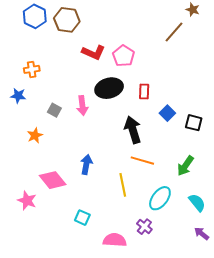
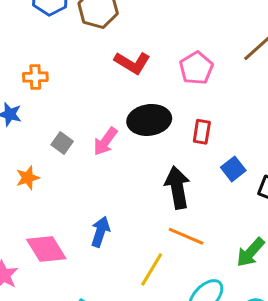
pink pentagon: (123, 56) -> (196, 68), moved
pink arrow: (82, 106) -> (105, 141), turned 36
yellow line: (123, 185) -> (152, 269), turned 35

